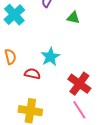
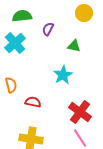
cyan star: (50, 57) -> (63, 75), moved

